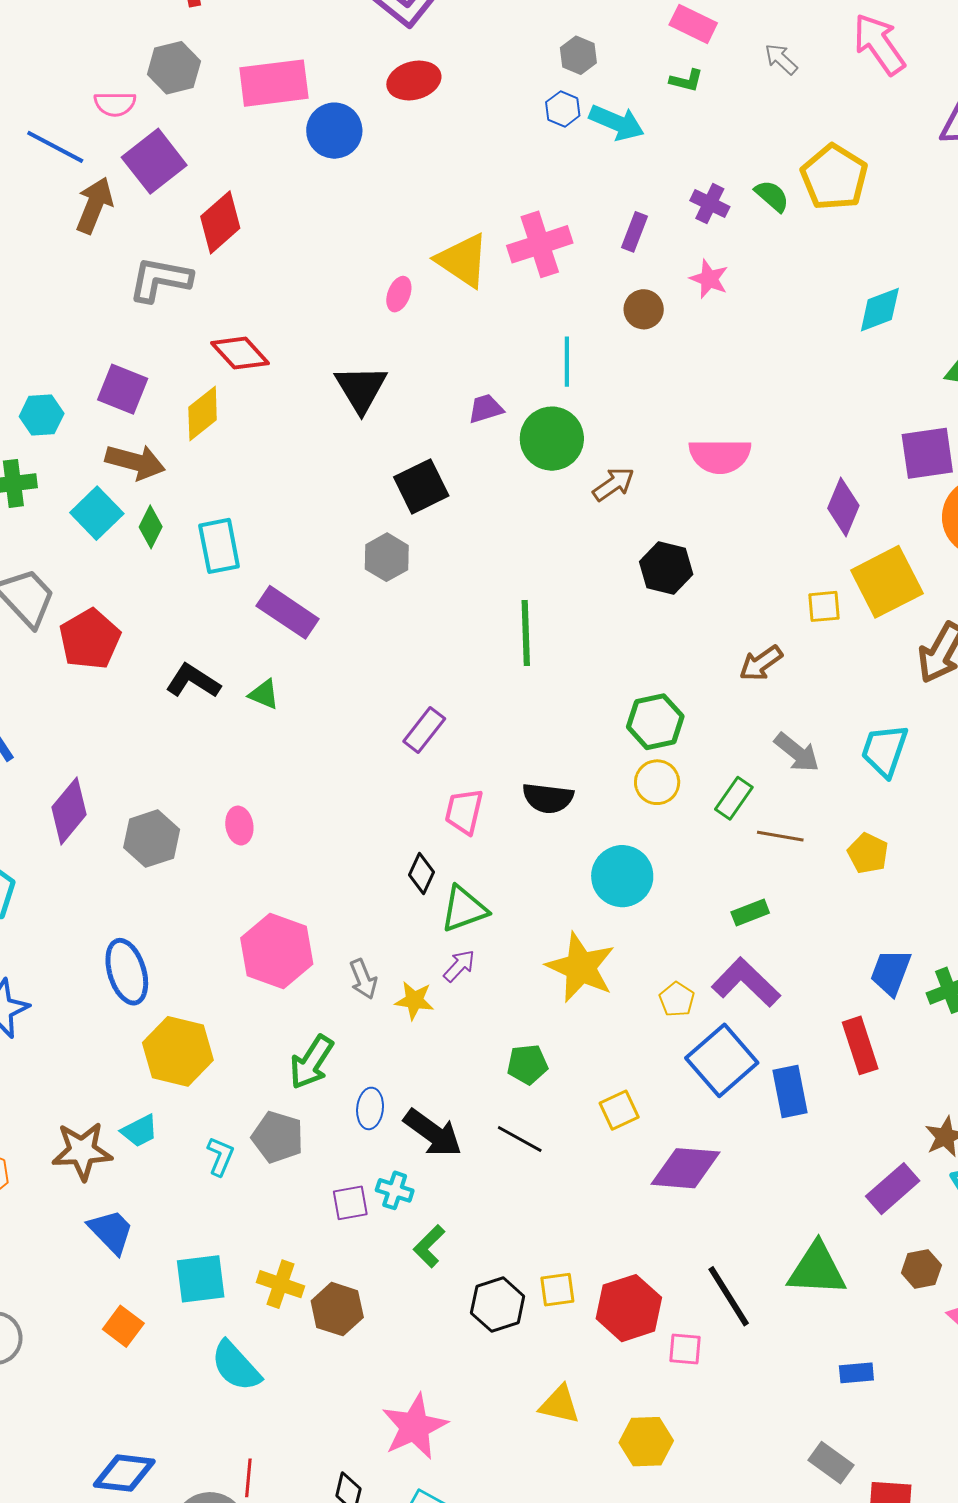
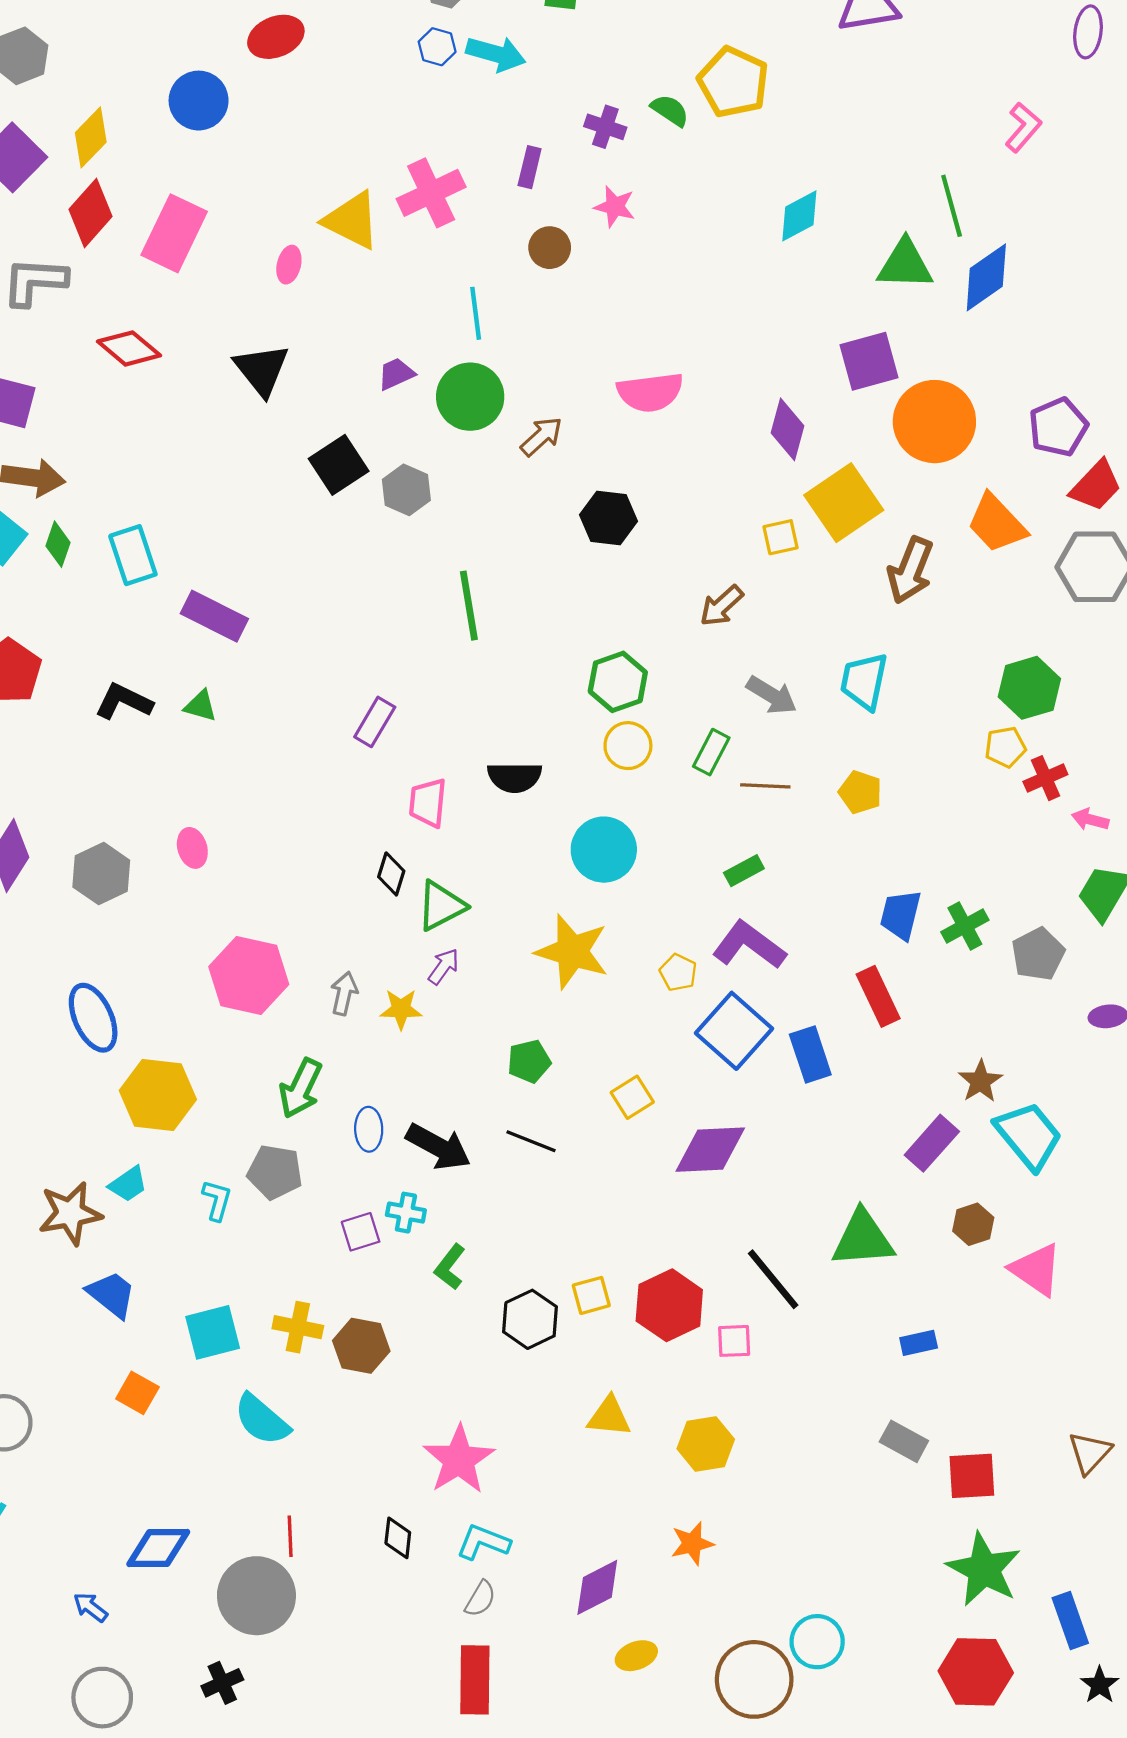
pink rectangle: (274, 83) -> (174, 233), moved, turned -50
yellow diamond: (203, 414) -> (91, 137), moved
gray hexagon: (387, 557) -> (406, 490), moved
gray arrow: (363, 979) -> (344, 993), turned -138

